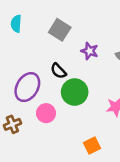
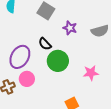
pink circle: (46, 113) -> (27, 79), moved

